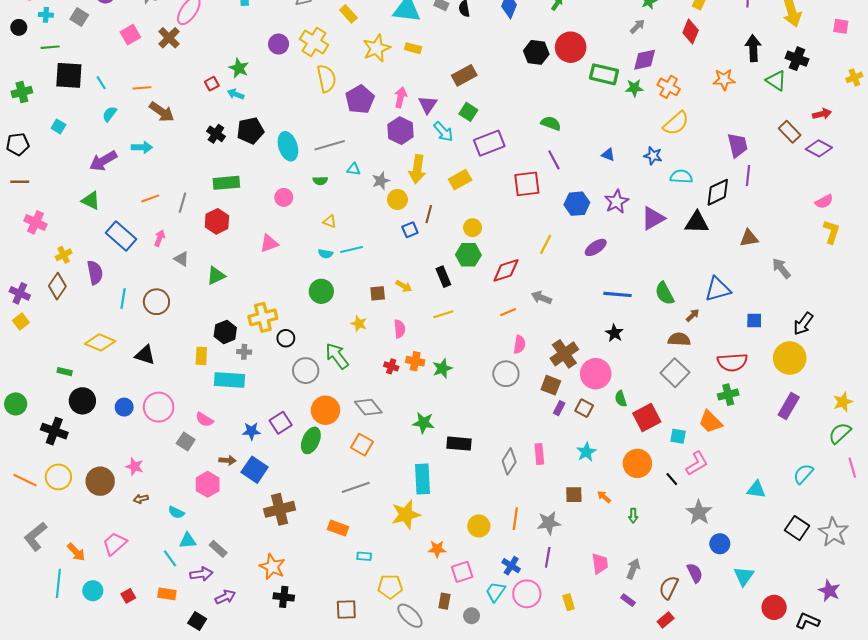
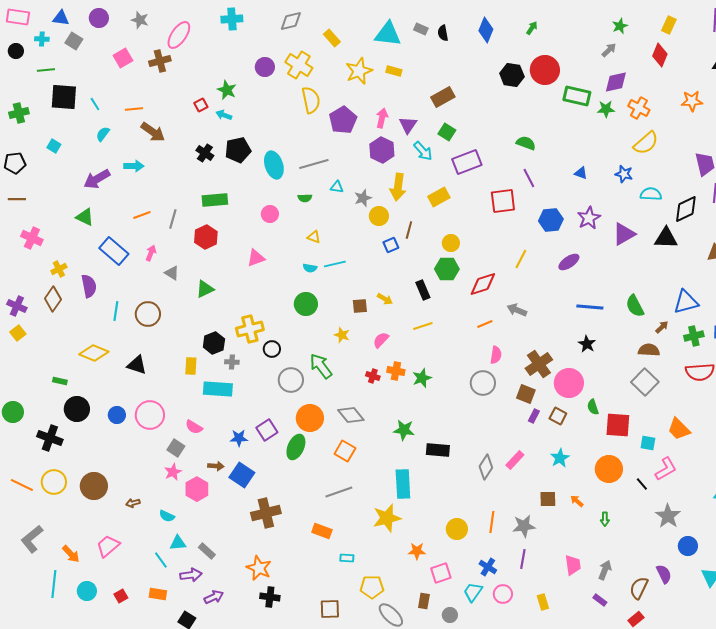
brown cross: (169, 38) -> (160, 61), turned 30
pink semicircle: (400, 329) -> (381, 340), turned -132
green cross: (728, 395) -> (694, 336), moved
red square: (647, 418) -> (618, 425), turned 32
pink rectangle: (539, 454) -> (515, 460), turned 48
pink star: (135, 467) -> (173, 472), moved, turned 30
pink circle: (527, 594) -> (503, 594), size x0.7

